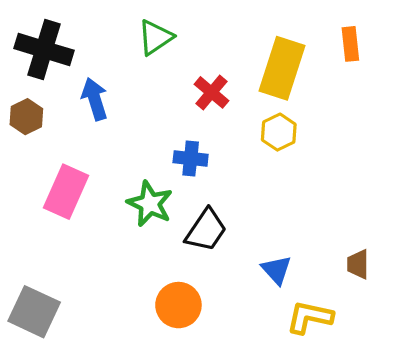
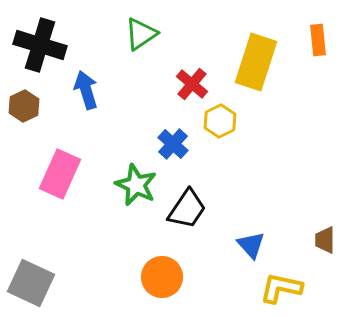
yellow hexagon: (279, 132) -> (220, 121), moved
blue cross: (191, 159) -> (173, 144), turned 36

